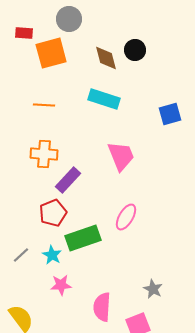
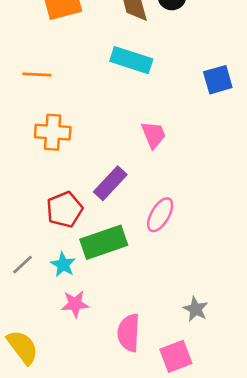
orange line: (44, 105) -> (37, 74), moved
pink trapezoid: (121, 156) -> (154, 135), size x0.7
purple rectangle: (68, 180) -> (110, 183), moved

